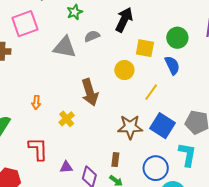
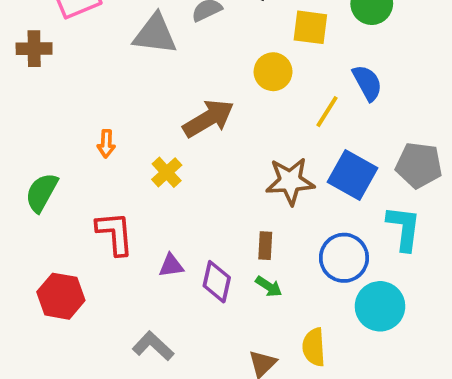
blue semicircle: (172, 65) -> (367, 83), moved
brown arrow: (90, 92) -> (208, 118), turned -100

